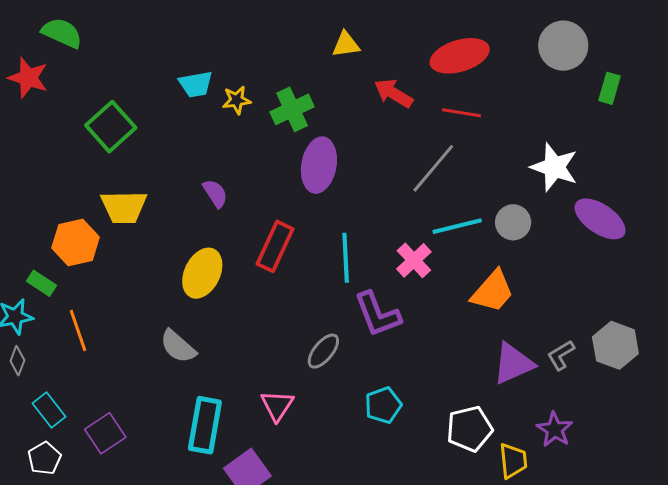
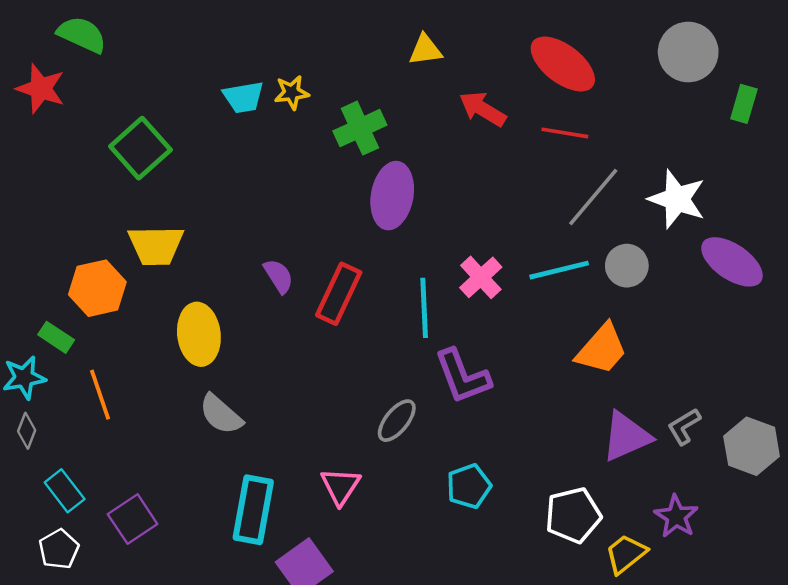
red ellipse: (460, 56) -> (563, 64), turned 54
yellow star: (237, 100) -> (292, 93), moved
gray line: (433, 168) -> (593, 197), moved
purple semicircle: (215, 193) -> (278, 276), moved
pink cross: (414, 260) -> (481, 277), moved
yellow ellipse: (202, 273) -> (199, 334), moved, turned -33
gray hexagon: (615, 345) -> (752, 446), moved
yellow trapezoid: (513, 461) -> (626, 554), turned -123

